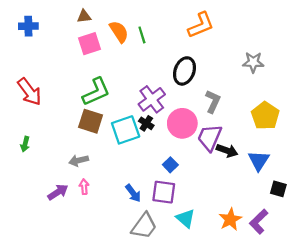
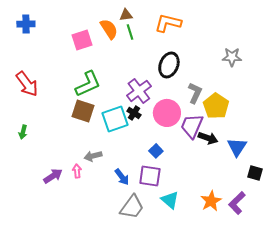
brown triangle: (84, 16) -> (126, 15), moved
orange L-shape: (201, 25) -> (168, 23), moved, turned -144
yellow pentagon: (265, 116) -> (216, 106), moved
gray arrow: (79, 160) -> (93, 156), moved

